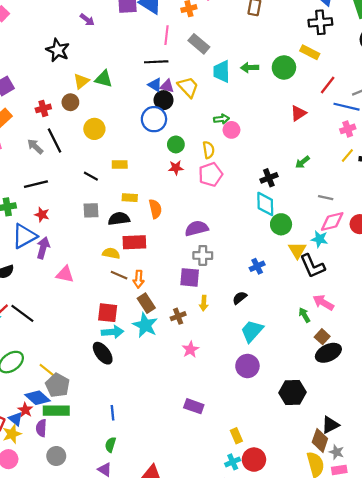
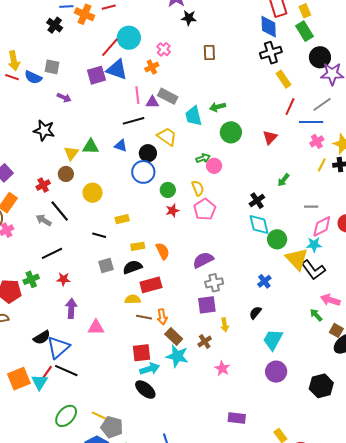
yellow rectangle: (310, 52) -> (283, 79), moved, turned 42
green circle: (284, 67) -> (231, 132), moved
blue triangle: (155, 85) -> (121, 146), moved
purple triangle: (167, 86) -> (152, 102), moved
blue triangle: (24, 236) -> (58, 347), moved
yellow triangle: (297, 250) -> (297, 259), size x1.4

